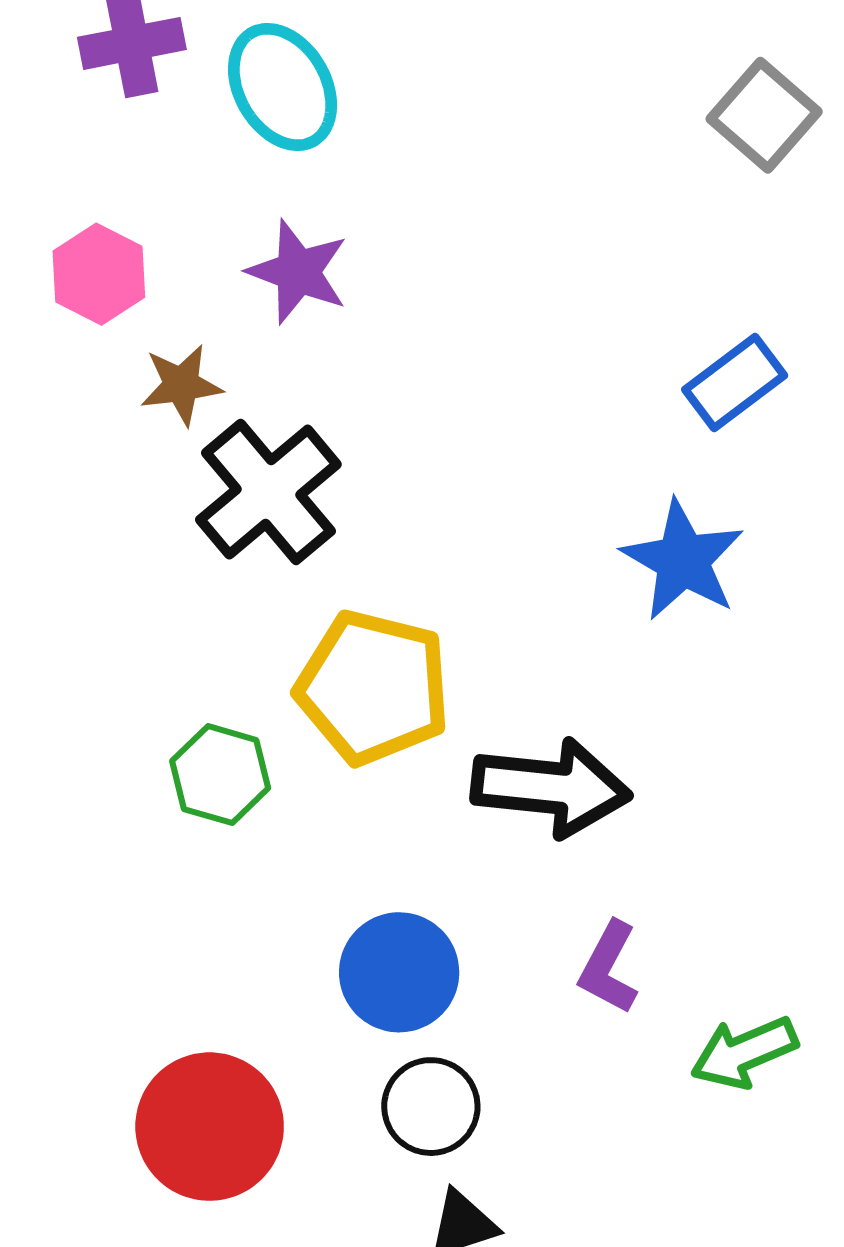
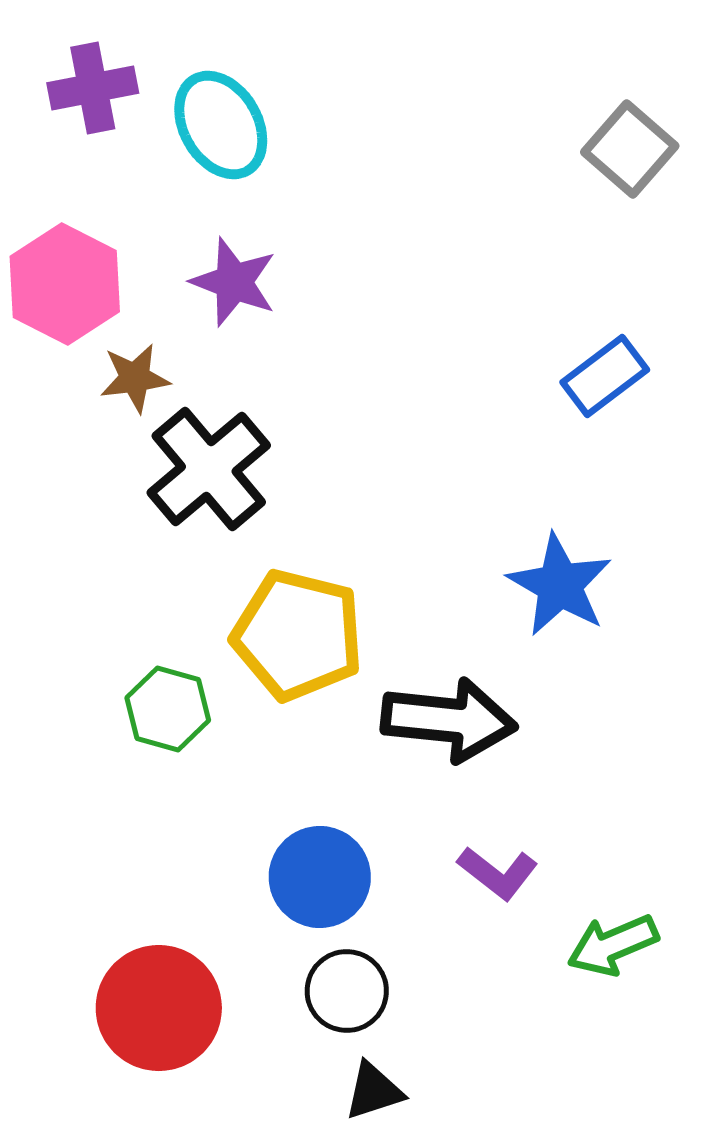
pink hexagon: (99, 274) -> (65, 284), size x1.4
blue star: (683, 560) -> (560, 585), moved
purple L-shape: (609, 968) -> (498, 873), turned -80

